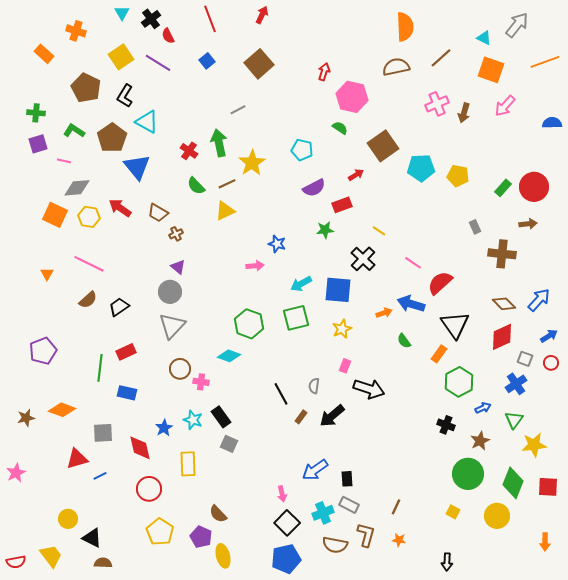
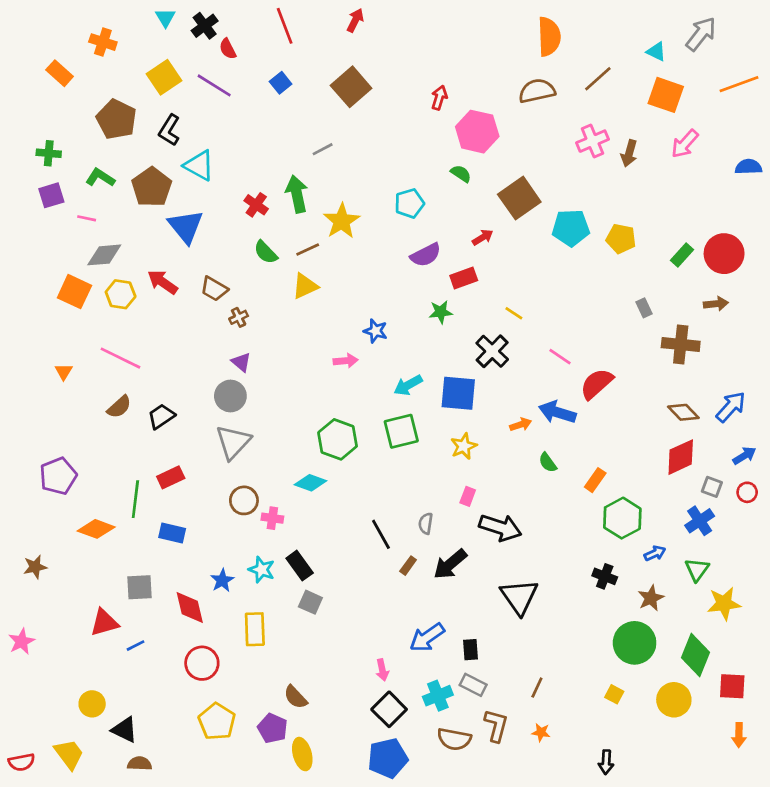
cyan pentagon: (302, 150) -> (409, 203), turned -30
black triangle: (455, 325) -> (519, 597), moved
orange diamond: (62, 410) -> (96, 529), moved
red square: (548, 487) -> (732, 686), moved

